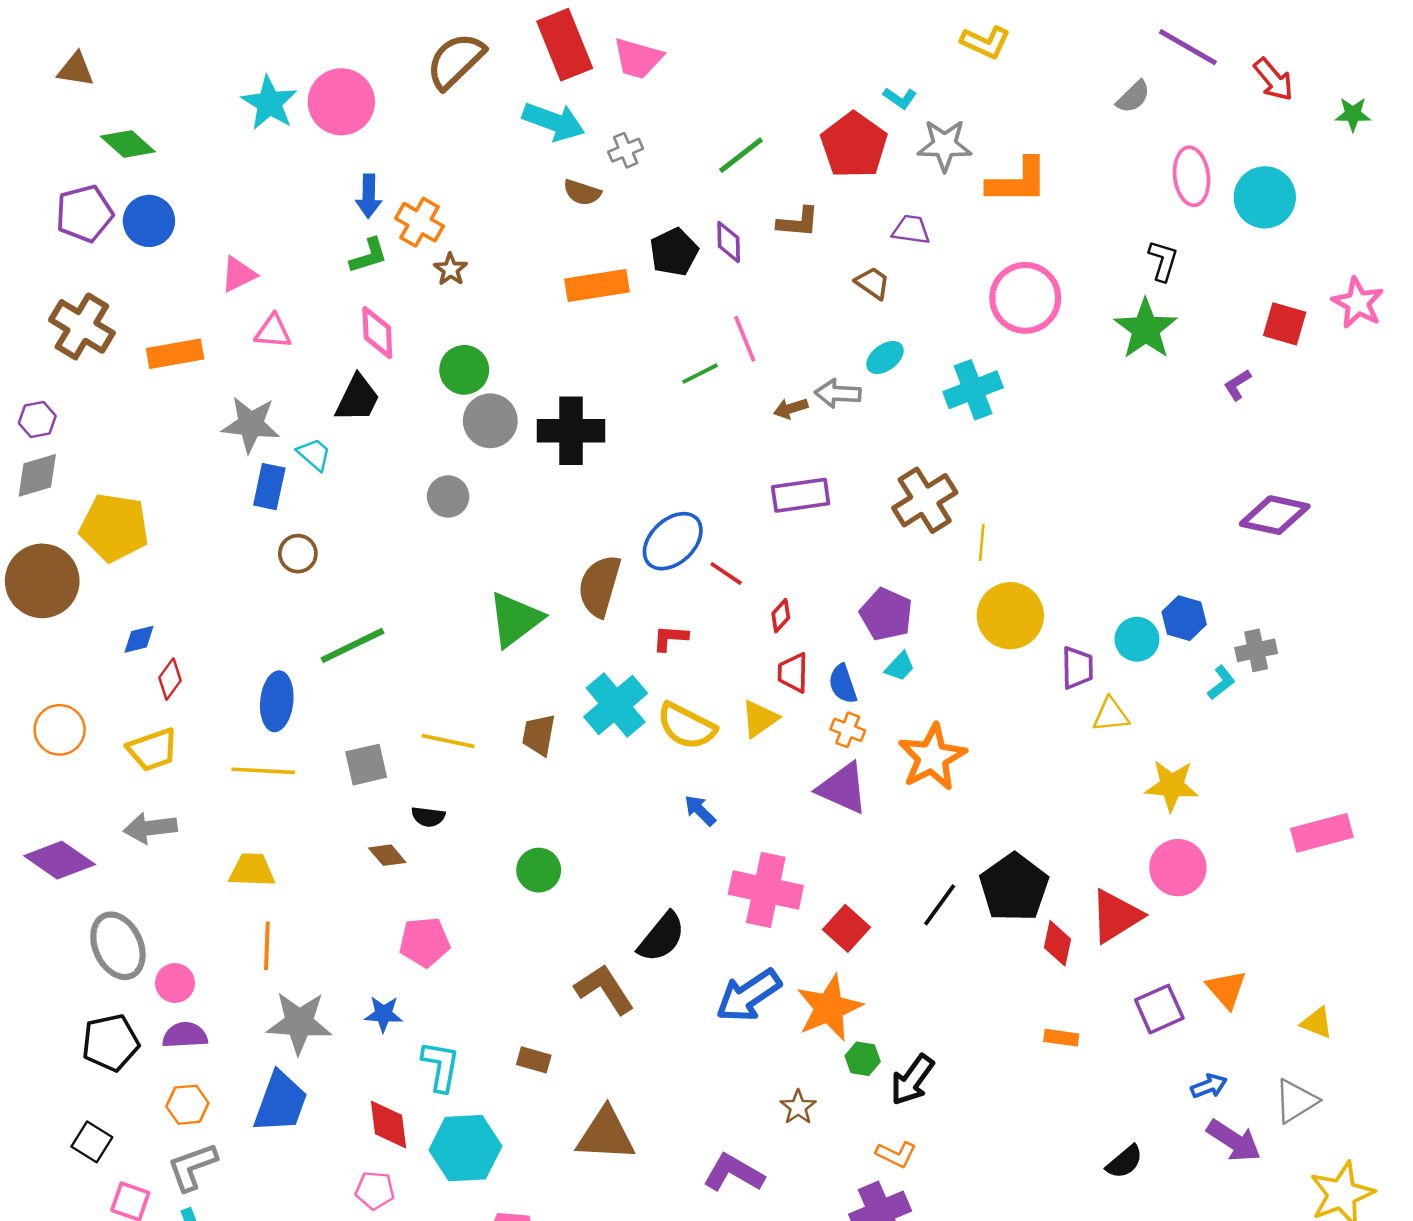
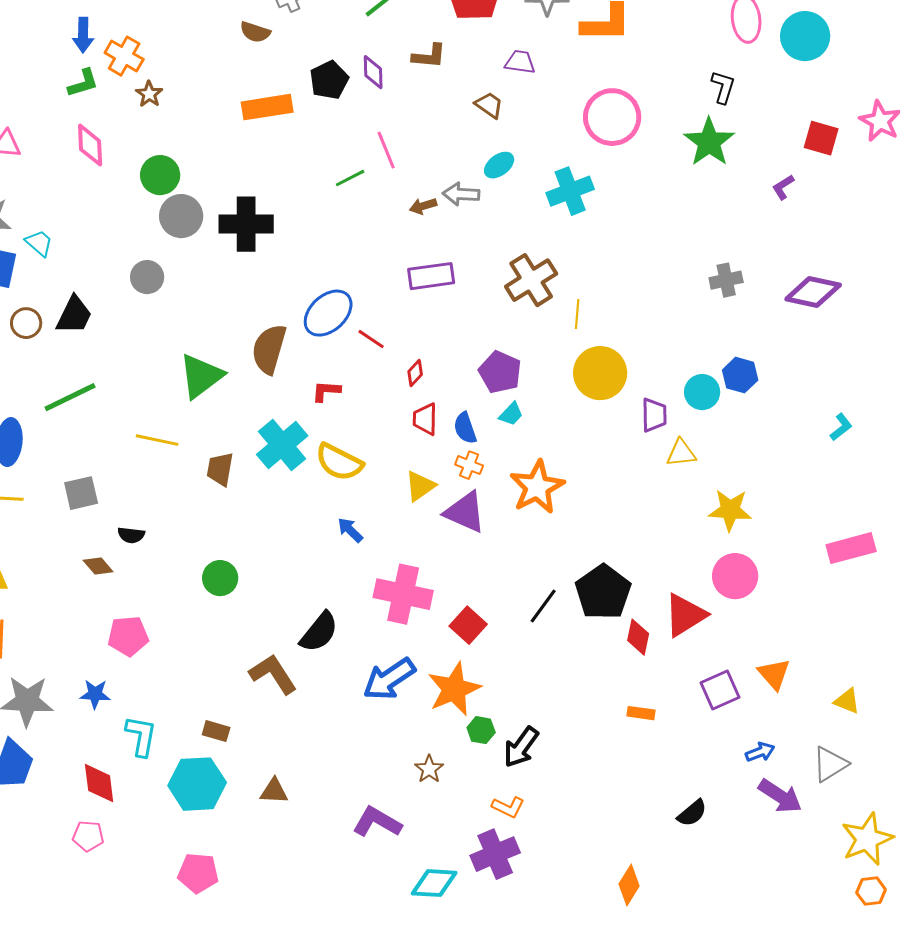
black trapezoid: (357, 398) -> (74, 315), moved
gray cross: (1256, 650) -> (726, 280), moved
cyan L-shape: (1221, 683) -> (841, 427), moved
yellow triangle: (760, 719) -> (420, 486), moved
yellow line: (448, 741) -> (157, 440), moved
brown triangle: (606, 1134) -> (274, 791), size x0.6
cyan hexagon: (465, 1148) -> (197, 784), moved

